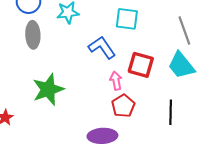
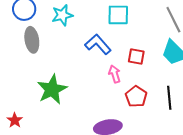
red square: (141, 65) -> (136, 56), size x0.7
red pentagon: (123, 106) -> (136, 97), moved

